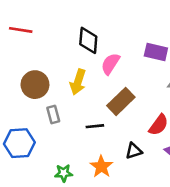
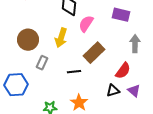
gray rectangle: (53, 114) -> (42, 63), turned 40
black triangle: (134, 151) -> (113, 91), moved

